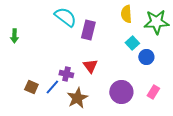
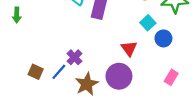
red triangle: (90, 66) -> (129, 48), moved
purple cross: (66, 74) -> (74, 57), turned 32
purple circle: (121, 92) -> (119, 76), moved

